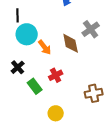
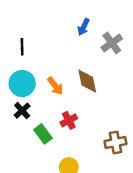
gray cross: (91, 29) -> (112, 43), moved
cyan circle: (27, 34) -> (22, 84), moved

